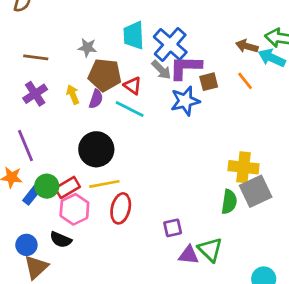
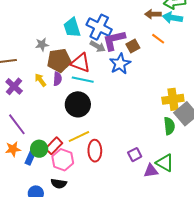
red triangle: (133, 86) -> (81, 63), size x1.5
black circle: (96, 149) -> (78, 104), moved

